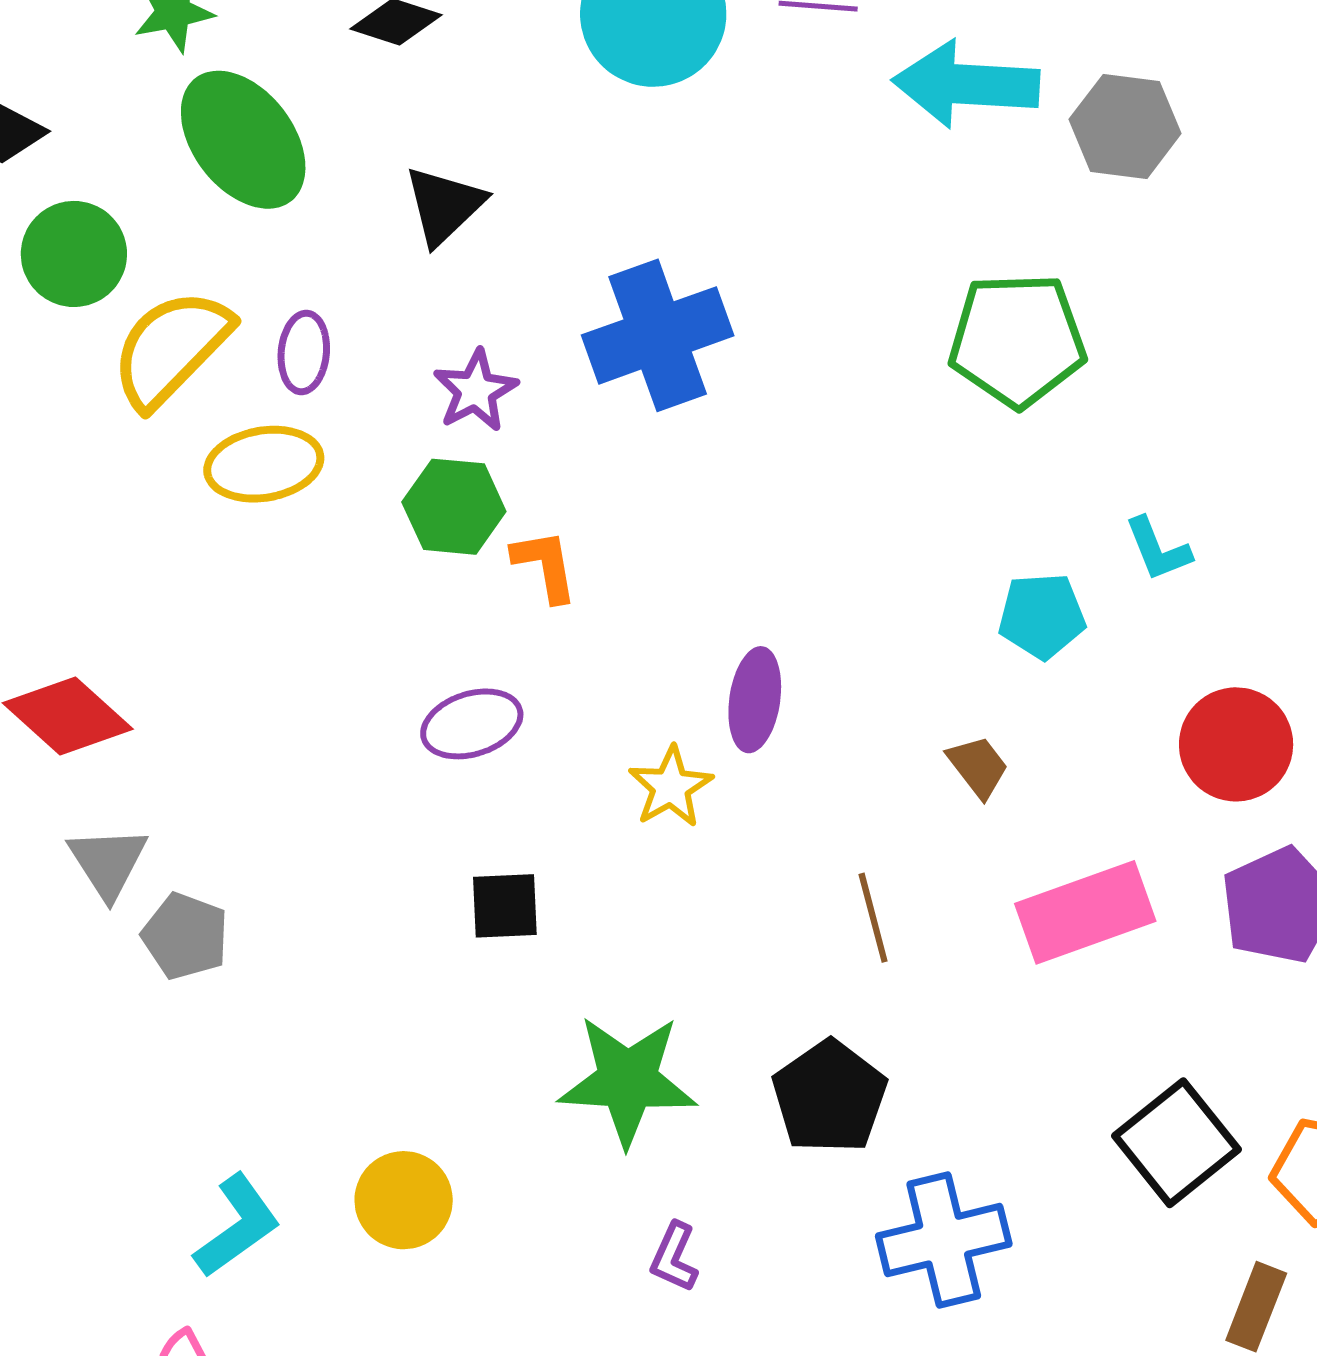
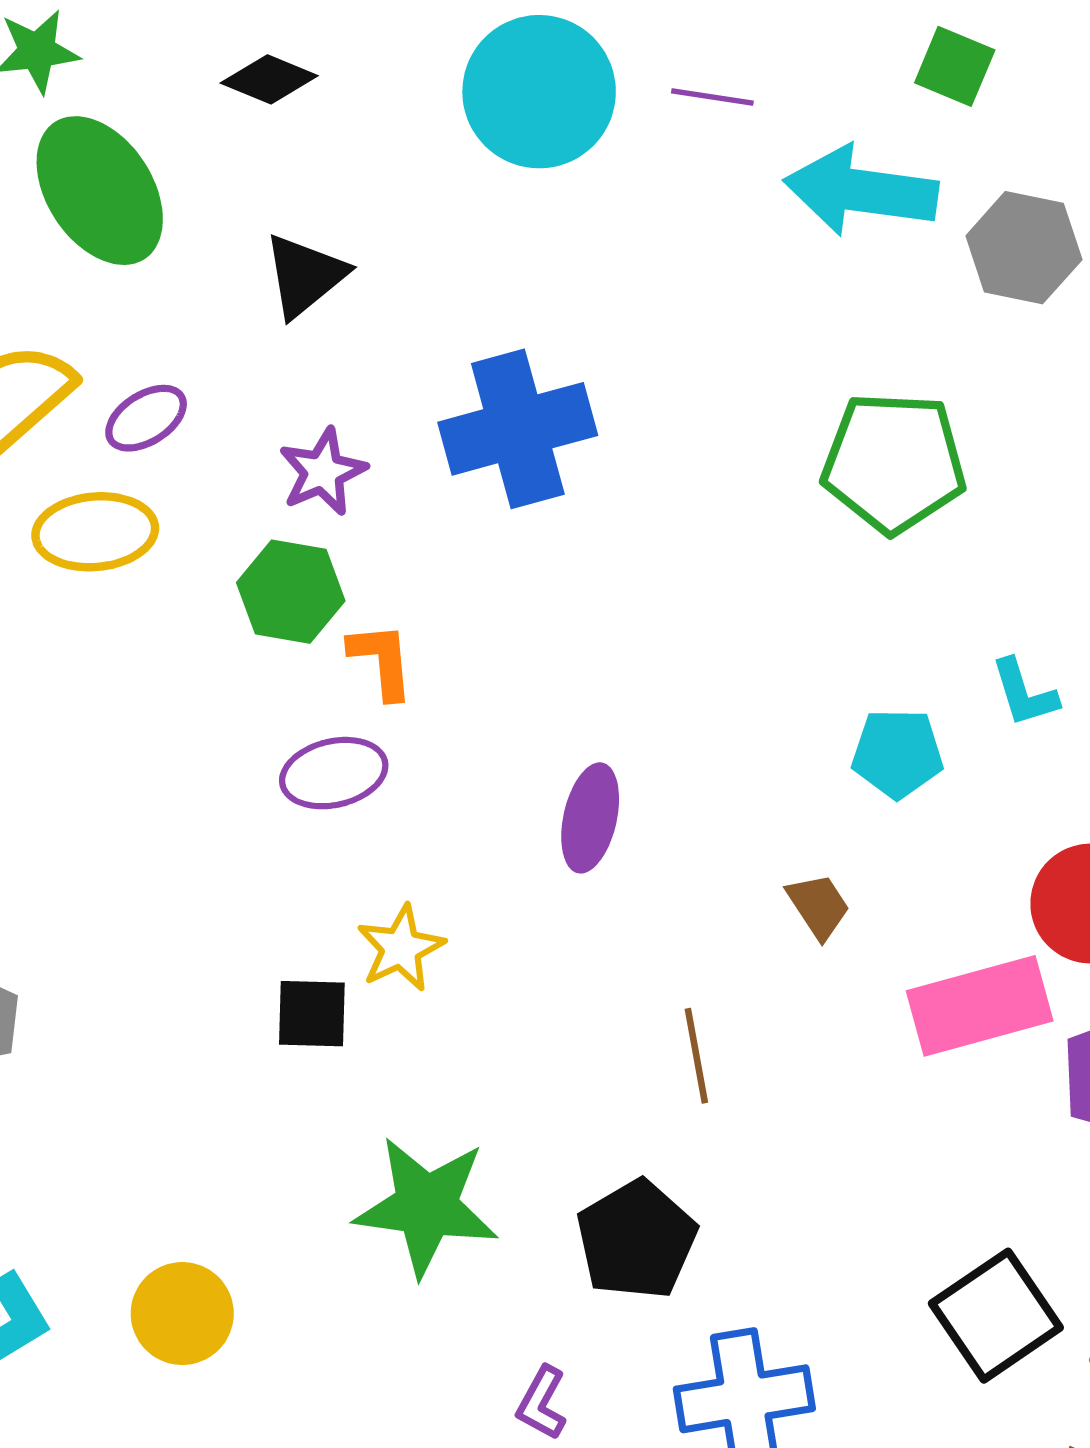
purple ellipse: (304, 352) -> (146, 418), turned 48
purple ellipse: (472, 724) -> (334, 773), moved
yellow star: (671, 787) -> (401, 948), moved
pink rectangle: (1085, 912) -> (980, 1006), moved
purple L-shape: (674, 1257) -> (542, 1403), moved

